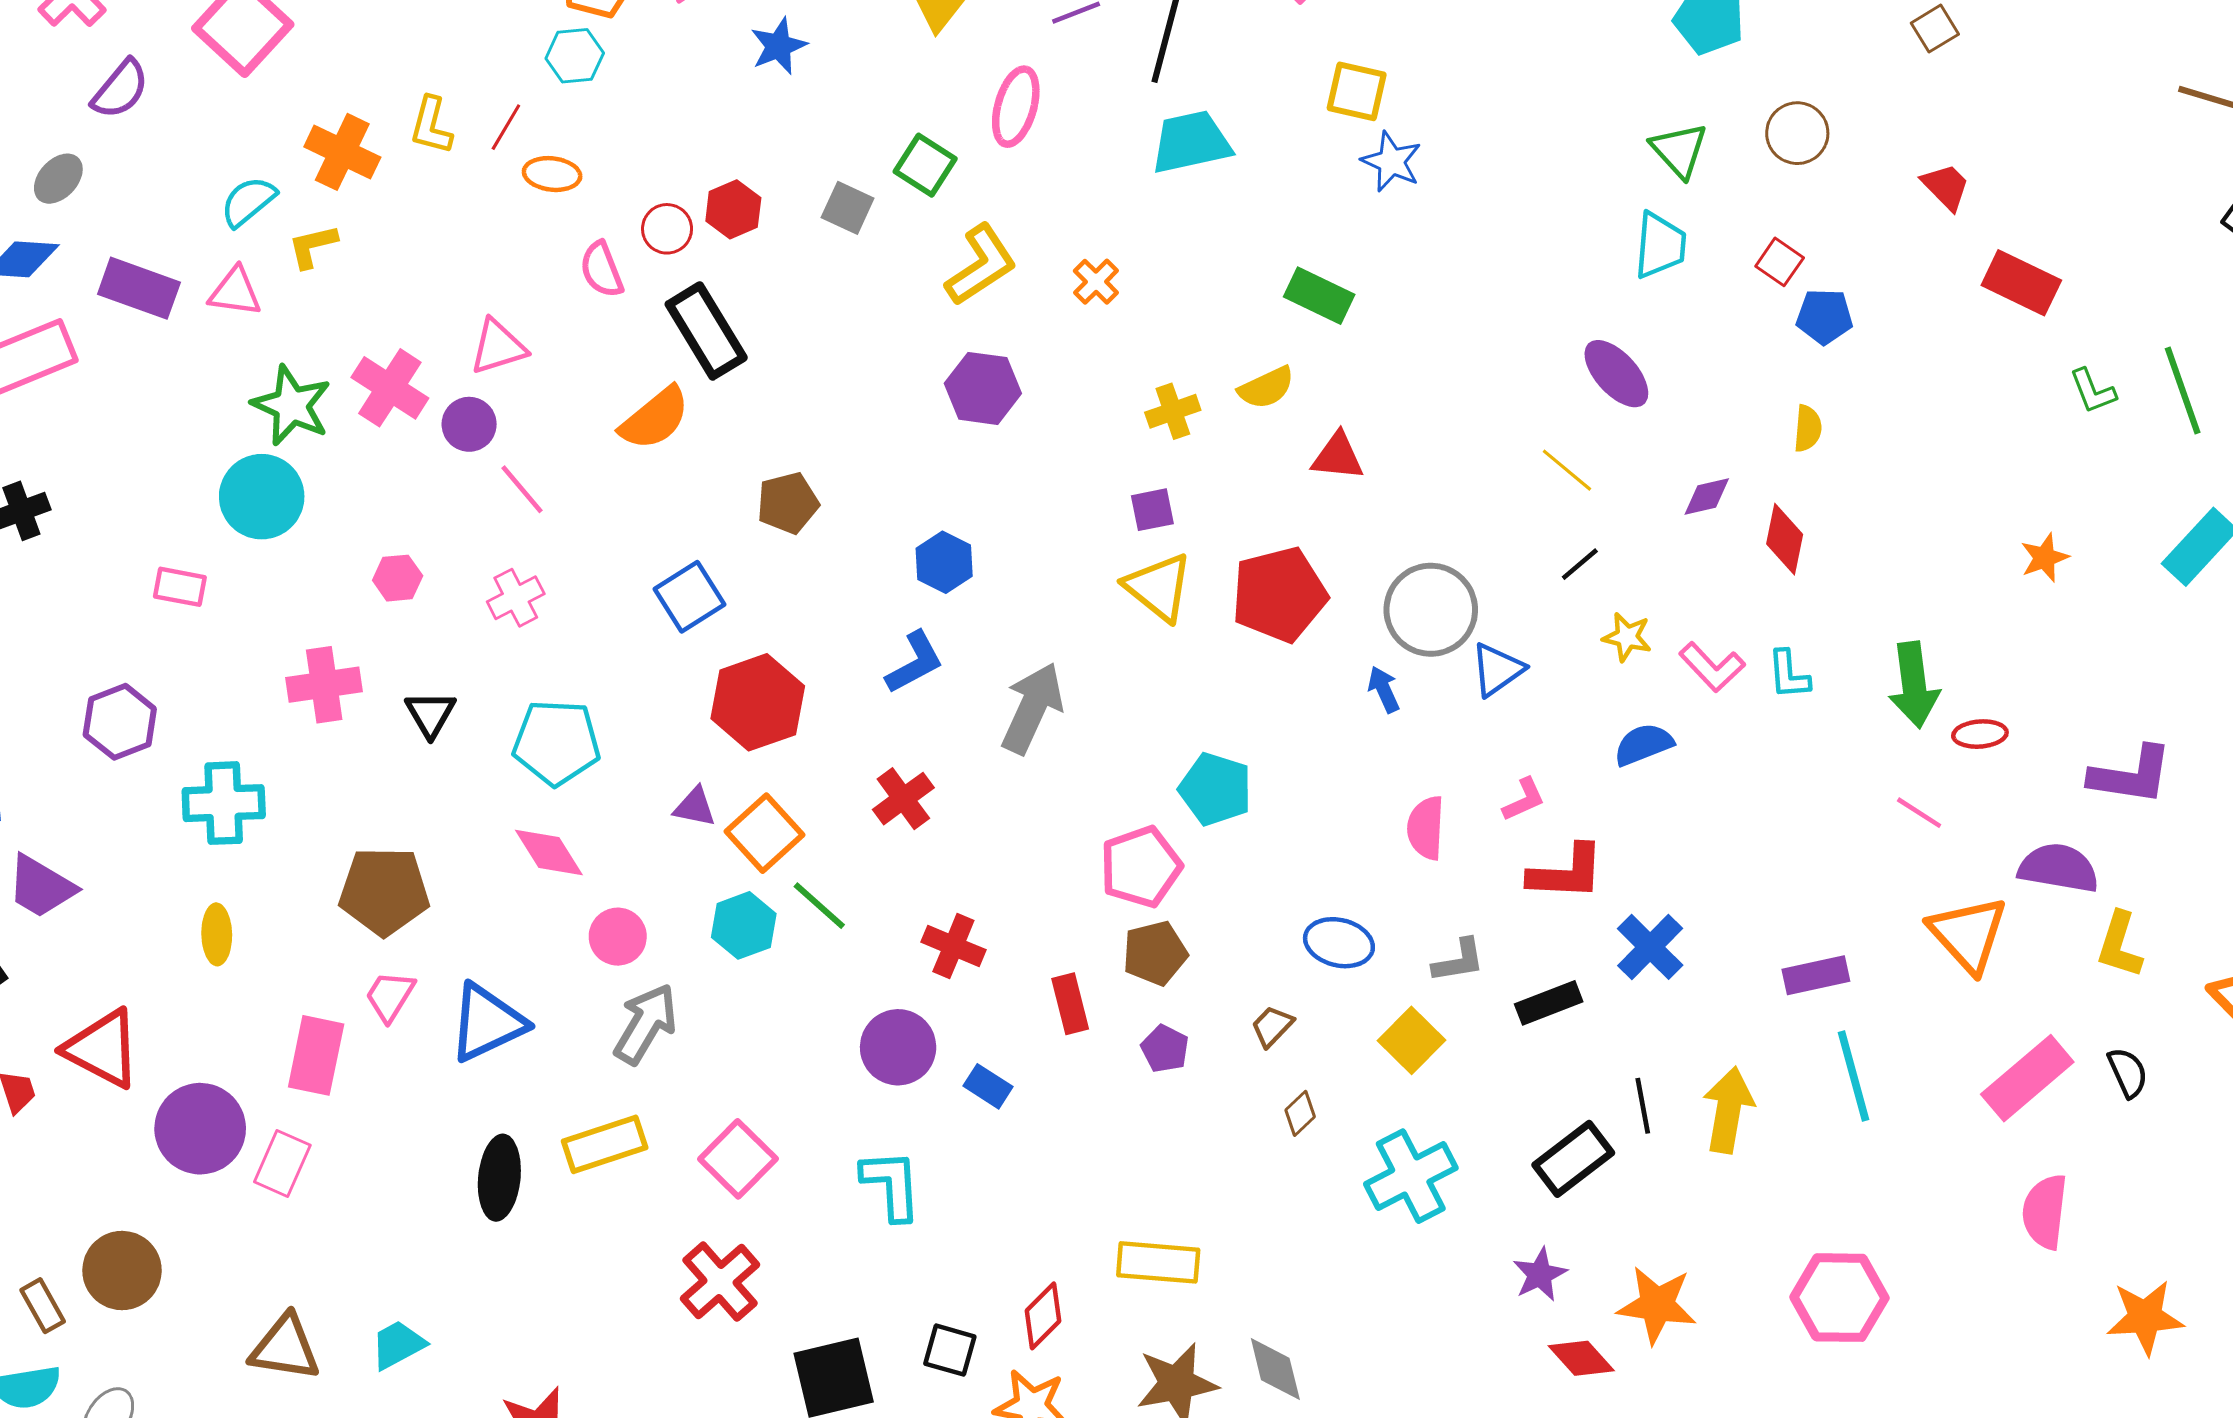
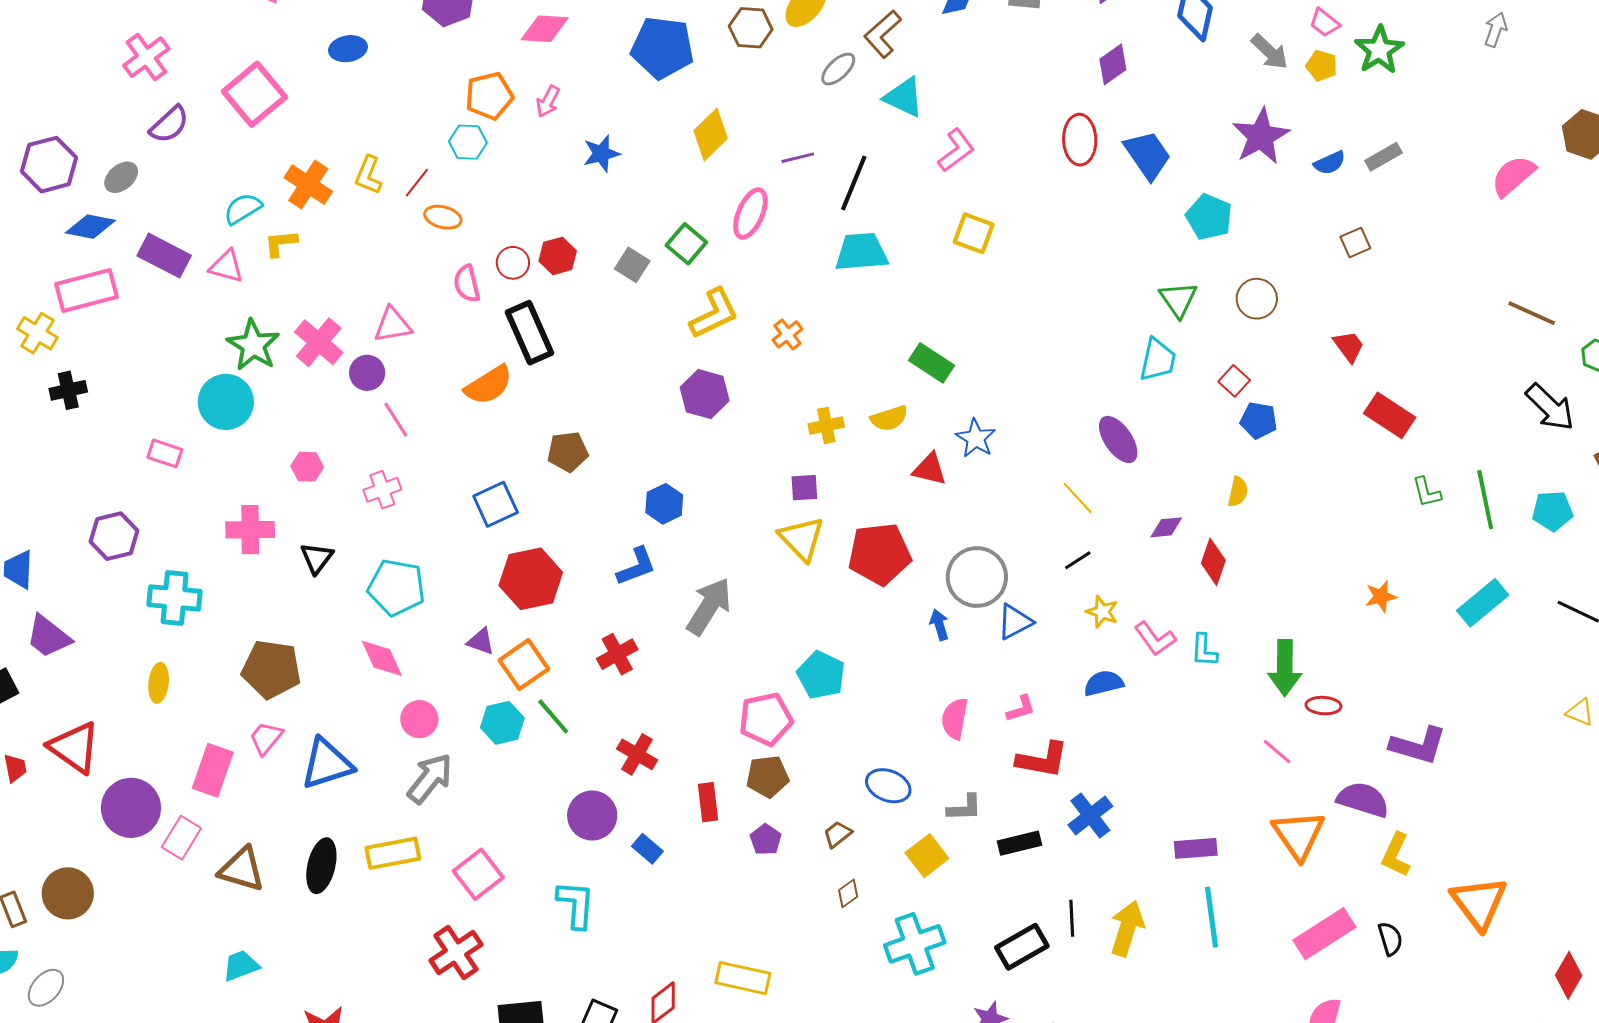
blue star: (1391, 162) -> (976, 438), moved
brown triangle: (285, 1348) -> (242, 869), moved

